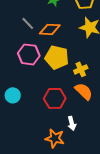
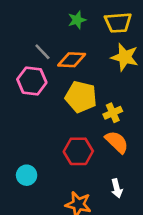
pink hexagon: (29, 54) -> (32, 81), moved
cyan circle: (13, 95) -> (27, 175), moved
white arrow: (72, 123) -> (117, 188), moved

